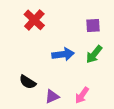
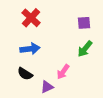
blue arrow: (63, 54) -> (30, 49), moved
pink arrow: (82, 95) -> (63, 72), moved

